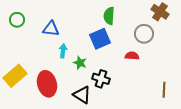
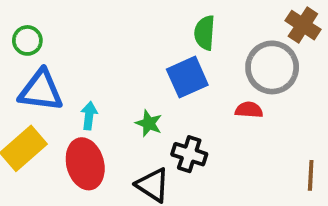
blue triangle: (51, 29) -> (41, 91), moved, size x1.4
gray circle: (144, 34) -> (272, 67), size x1.4
cyan arrow: (63, 51) -> (89, 116), moved

